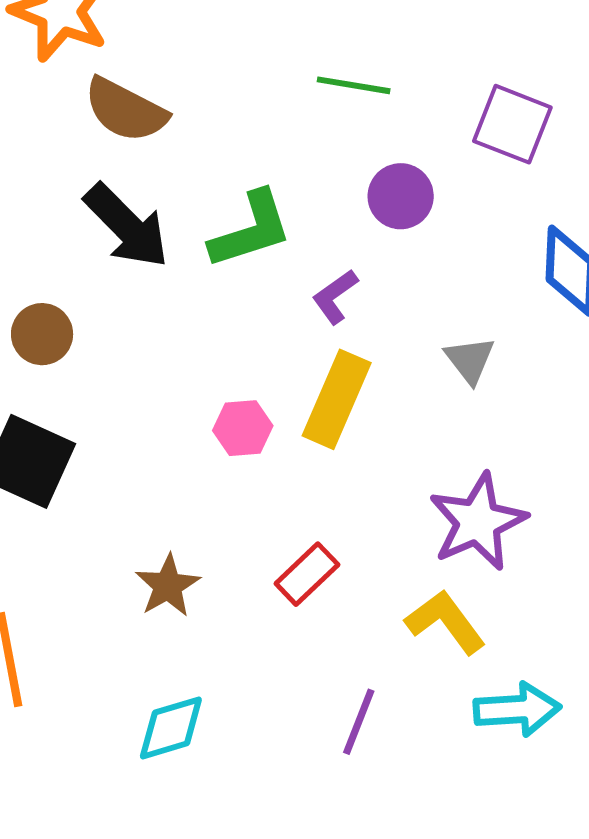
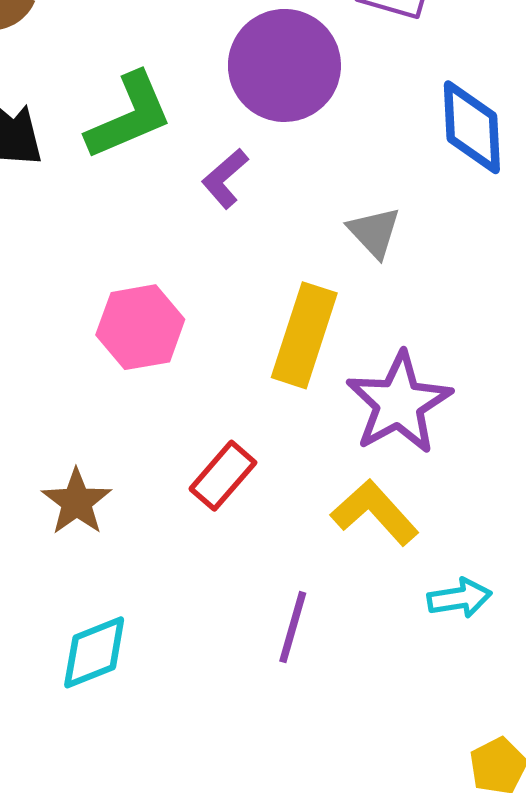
purple circle: (401, 196) -> (284, 65), size x1.6
yellow rectangle: (337, 399) -> (304, 335), moved
pink hexagon: (243, 428) -> (140, 327), size x1.4
cyan arrow: (517, 709) -> (459, 598), size x0.7

